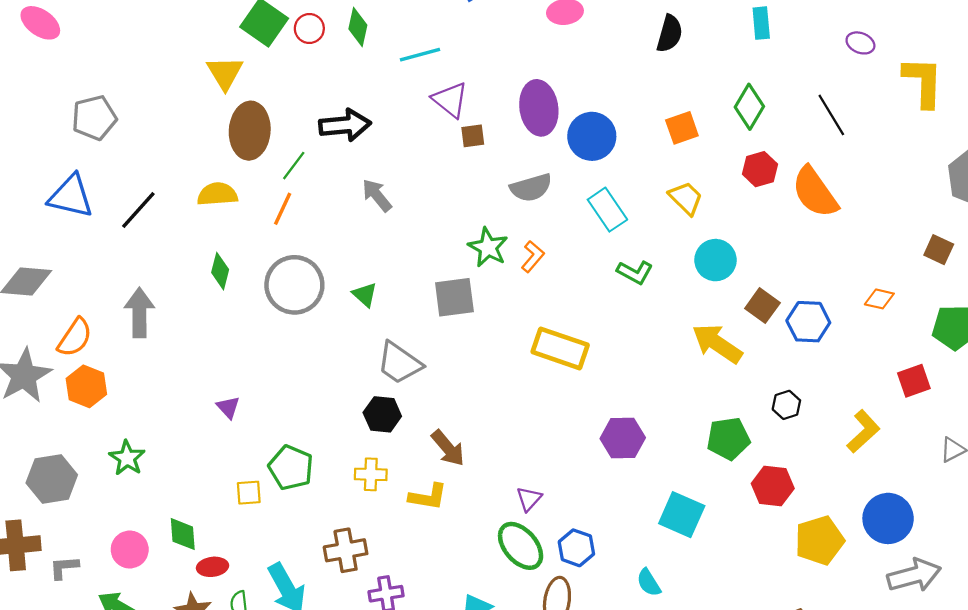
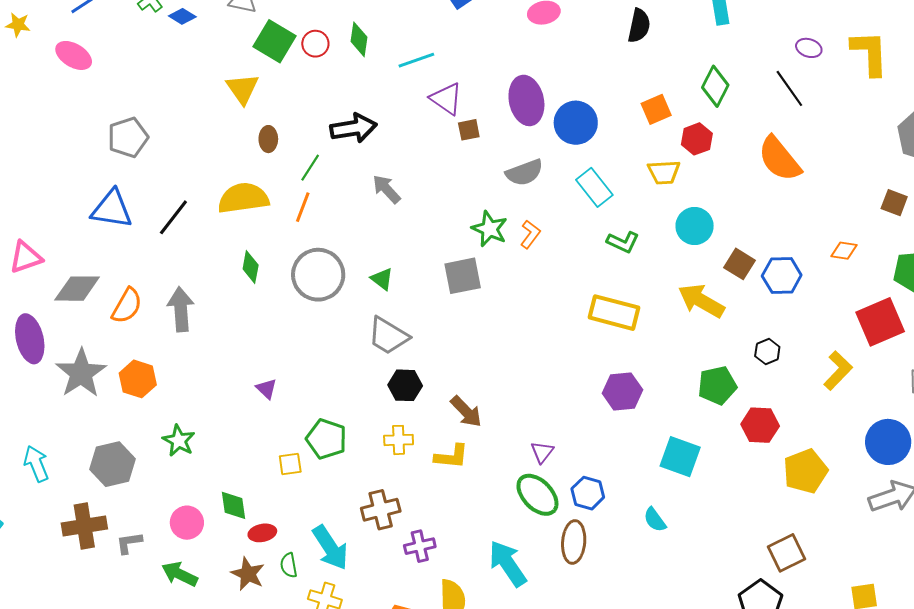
purple ellipse: (860, 43) -> (809, 48), moved
brown ellipse: (250, 131) -> (268, 139), size x0.5
red hexagon: (760, 169) -> (697, 139), moved
yellow semicircle: (217, 194) -> (243, 198), size x1.4
yellow trapezoid: (686, 198) -> (664, 172), turned 136
orange semicircle: (75, 337) -> (127, 306), moved
yellow rectangle: (560, 348) -> (614, 313), moved
gray trapezoid: (399, 363) -> (388, 336), moved
red square: (914, 381) -> (880, 322), size x1.6
blue circle: (888, 518) -> (888, 442), moved

